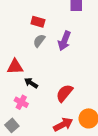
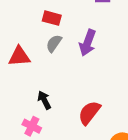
red triangle: (15, 67) -> (19, 56), moved
black arrow: (31, 83) -> (44, 100), turned 32

